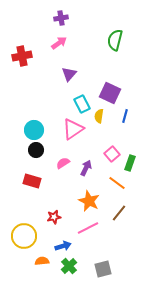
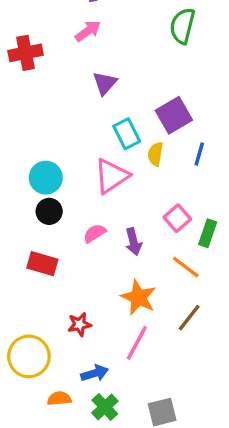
purple square: (110, 93) -> (174, 115), turned 35
purple arrow: (86, 168) -> (133, 242), turned 140
pink line: (88, 228) -> (137, 343), turned -35

